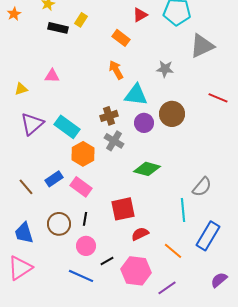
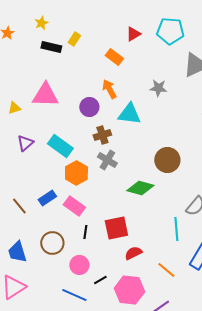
pink triangle: (52, 76) -> (45, 95), size x1.8
brown circle: (172, 114) -> (167, 160), moved
purple circle: (144, 123) -> (89, 107), moved
purple triangle: (32, 124) -> (25, 143), size x0.7
black line: (85, 219) -> (85, 232), moved

